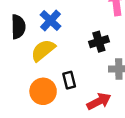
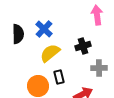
yellow semicircle: (43, 50) -> (50, 53), moved

